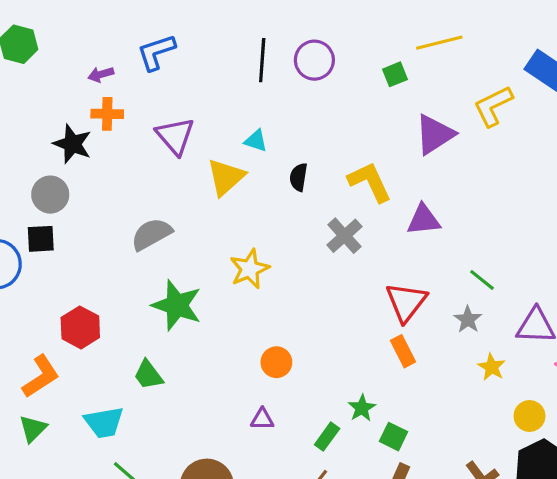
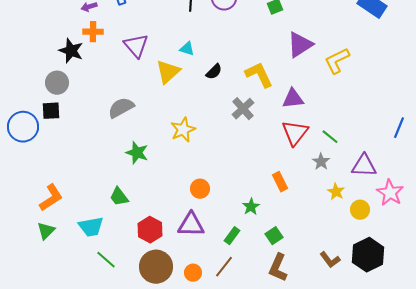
yellow L-shape: (493, 106) -> (337, 61), moved
black semicircle: (299, 177) -> (214, 72), turned -144
red triangle: (406, 302) -> (295, 133), moved
green star: (177, 305) -> (137, 153), size x0.7
red hexagon: (80, 327) -> (150, 230), moved
green star: (362, 408) -> (251, 207), moved
yellow circle: (529, 416) -> (360, 210), moved
purple triangle: (262, 419) -> (191, 225), size x1.8
green square: (393, 437) -> (274, 236), turned 30

